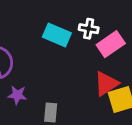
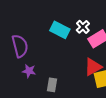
white cross: (89, 29) -> (83, 27), turned 32

